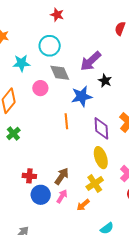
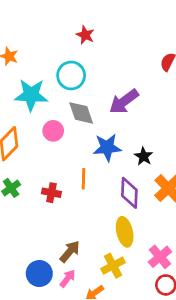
cyan star: (21, 63) -> (31, 95), size x1.4
black star: (105, 81) -> (144, 156), moved
red cross: (29, 176) -> (51, 193), moved

